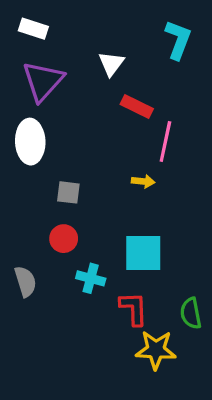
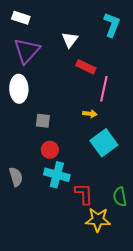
red circle: (64, 239) -> (50, 150), moved
cyan square: (143, 253) -> (104, 143), moved, turned -36
cyan cross: (91, 278) -> (57, 175), size x1.4

